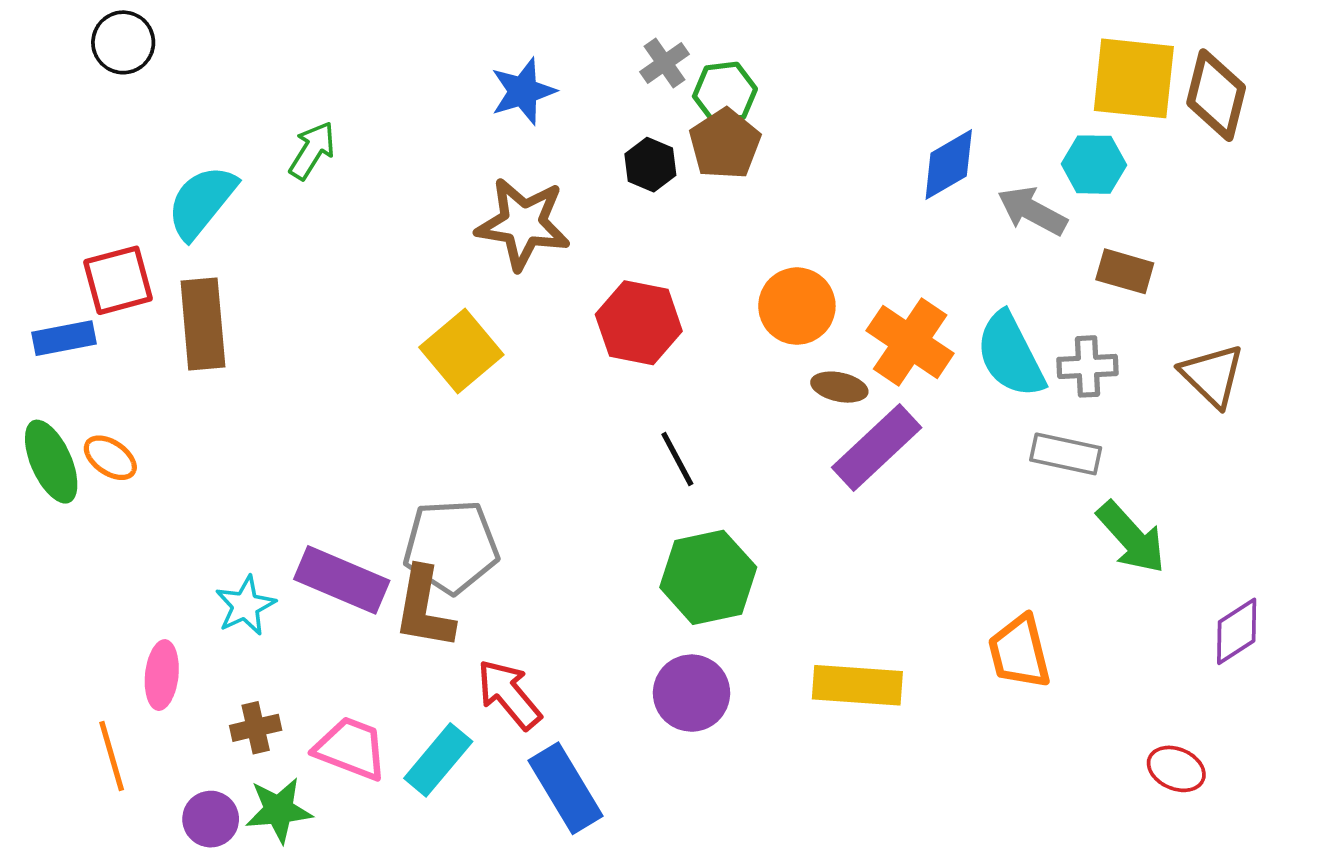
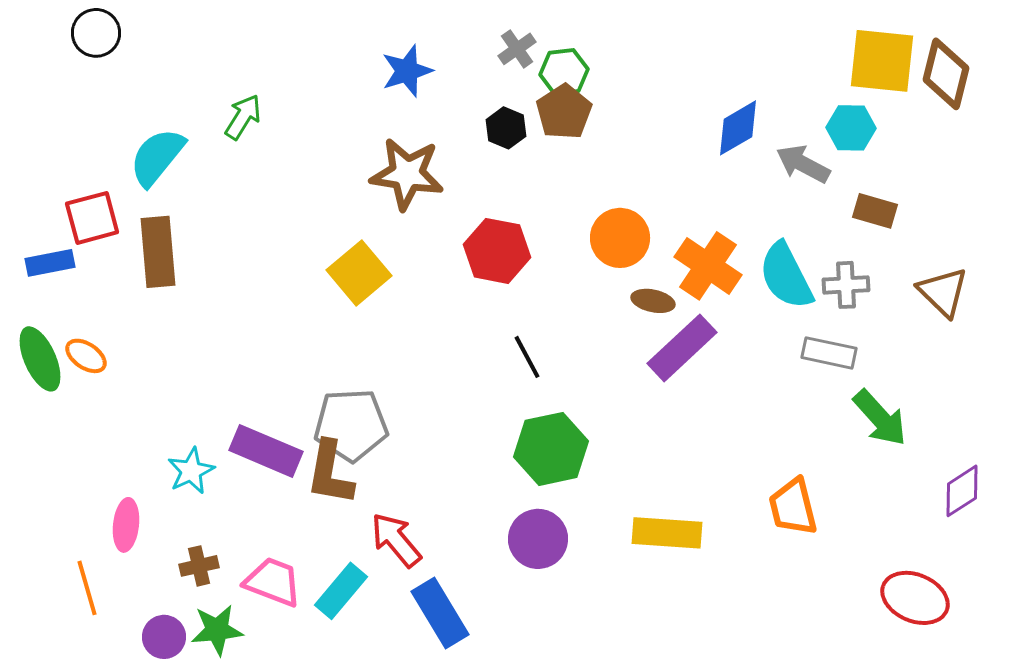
red ellipse: (1176, 769) -> (915, 598), size x1.5

